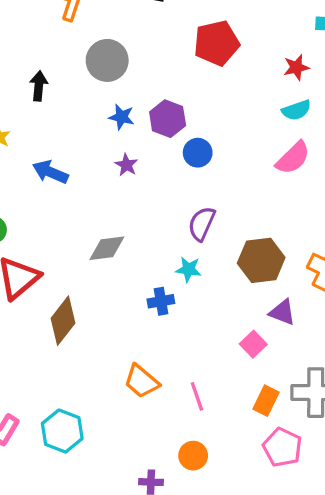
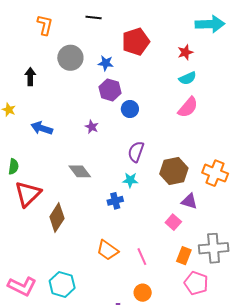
blue star: (122, 117) -> (106, 63), moved
purple star: (126, 165) -> (92, 127), moved
gray diamond: (107, 248) -> (80, 171), turned 65

